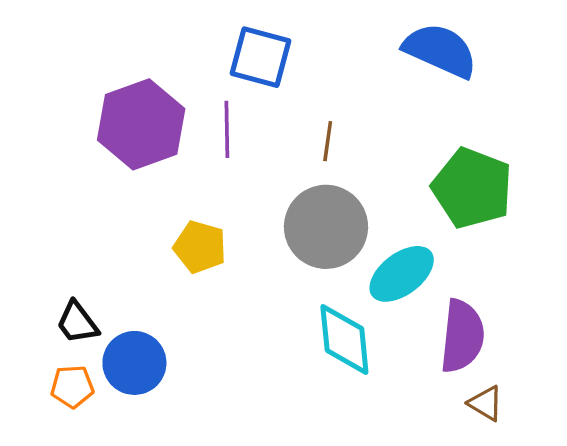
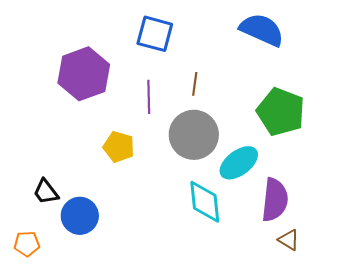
purple line: (227, 129) -> (149, 97), moved
orange pentagon: (72, 386) -> (27, 244), moved

